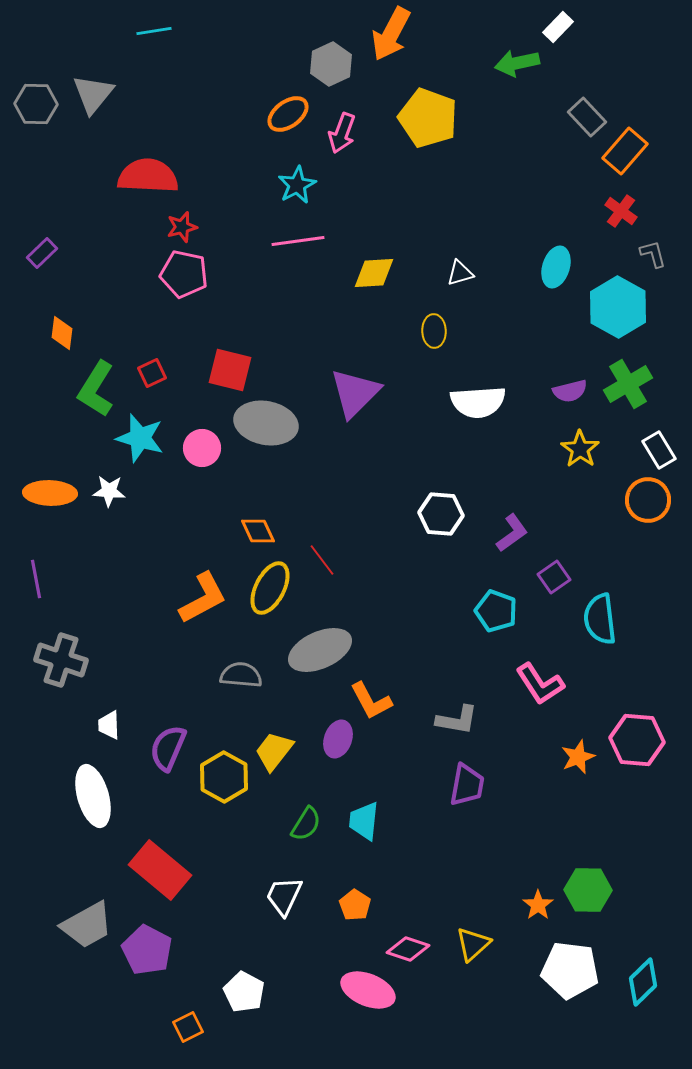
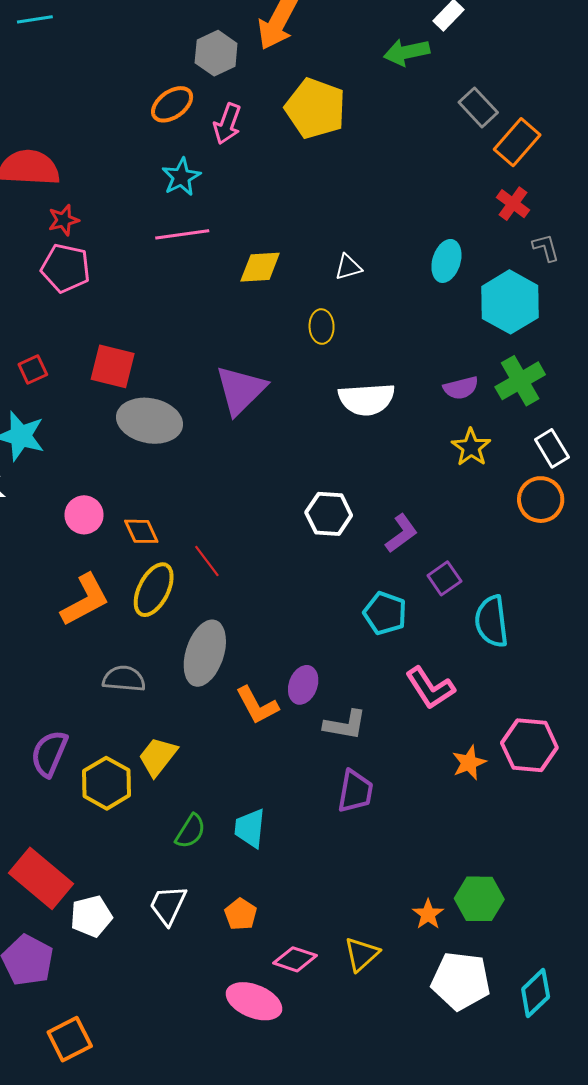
pink circle: (202, 448) -> (84, 515), moved
gray ellipse: (320, 650) -> (205, 653), turned -48
purple ellipse: (338, 739) -> (303, 685), moved
white pentagon: (244, 992) -> (91, 916), moved, turned 30
orange square: (188, 1027) -> (70, 1039), size x1.4

